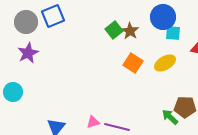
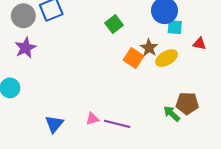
brown star: (130, 31) -> (149, 48), moved

